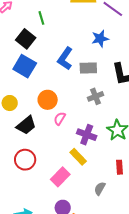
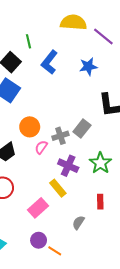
blue L-shape: (65, 59) -> (49, 62), moved
gray rectangle: (88, 68) -> (82, 128), moved, turned -54
gray cross: (95, 96) -> (60, 136), moved

